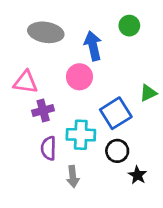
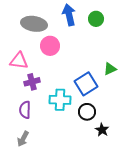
blue arrow: (93, 46) -> (69, 15), moved
pink circle: (79, 77) -> (50, 46), moved
purple semicircle: (48, 148) -> (25, 110), moved
gray arrow: (73, 177) -> (23, 139), moved, turned 35

